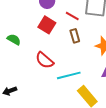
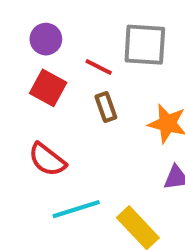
cyan line: (69, 75) -> (76, 209), moved

